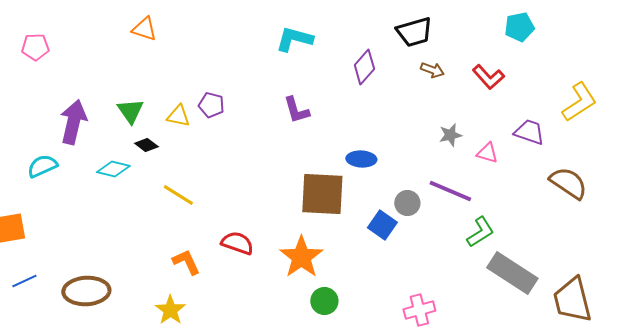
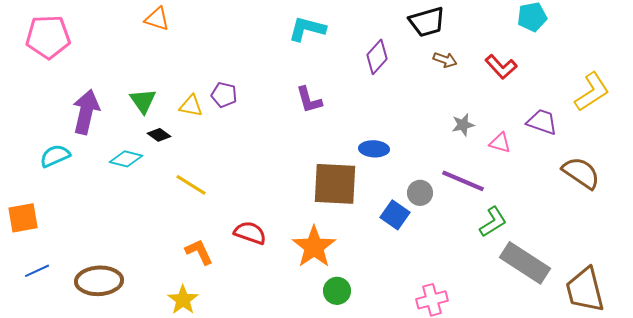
pink pentagon: (35, 47) -> (48, 37), size x1.6

